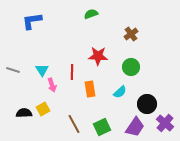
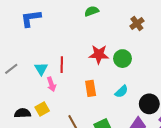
brown cross: (131, 34) -> (137, 24), moved
green circle: (131, 67) -> (122, 59), moved
gray line: (13, 70) -> (11, 69), turned -56
red line: (72, 72) -> (62, 65), moved

